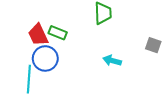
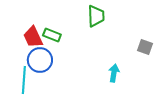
cyan arrow: (112, 61) -> (114, 73), moved, turned 84

